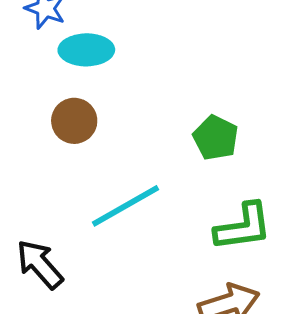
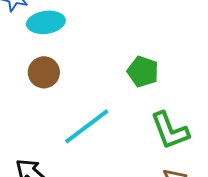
green L-shape: (243, 227) -> (170, 131), turned 84

